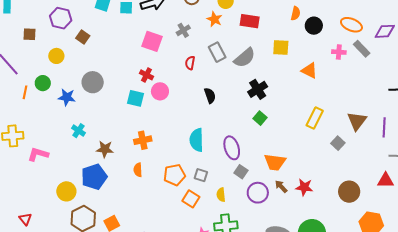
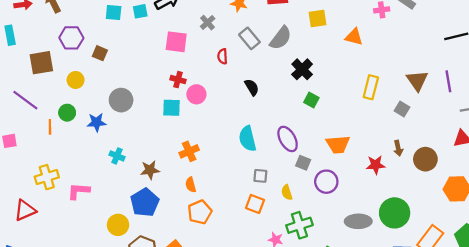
brown square: (30, 34) -> (41, 63), size x1.6
orange pentagon: (175, 175) -> (200, 212), moved
brown arrow: (281, 186) -> (398, 148), moved, turned -136

